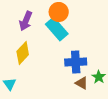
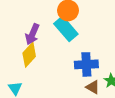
purple arrow: (26, 21) -> (32, 34), moved

